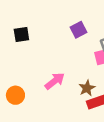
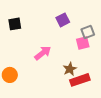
pink arrow: (55, 81) -> (43, 53), moved

